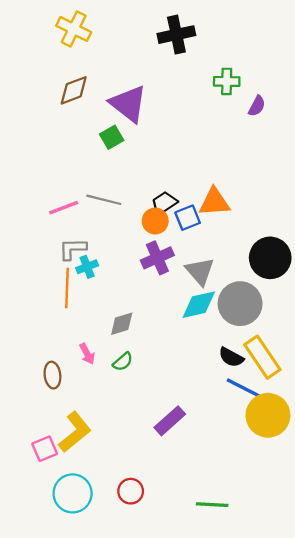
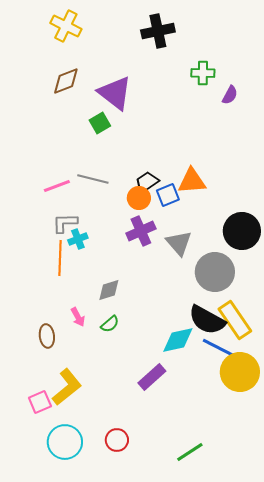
cyan diamond: (199, 305) -> (178, 340), moved
black semicircle: (231, 357) -> (207, 320), size x1.6
green line: (212, 505) -> (190, 452), turned -36

